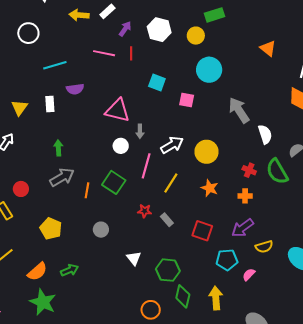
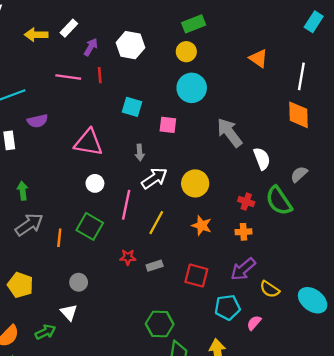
yellow circle: (196, 36) -> (186, 52), moved
gray arrow: (140, 131) -> (140, 152), moved
gray rectangle: (167, 220) -> (155, 266), turned -64
yellow semicircle: (264, 247) -> (270, 289), turned 54
white triangle: (134, 258) -> (69, 312), moved

